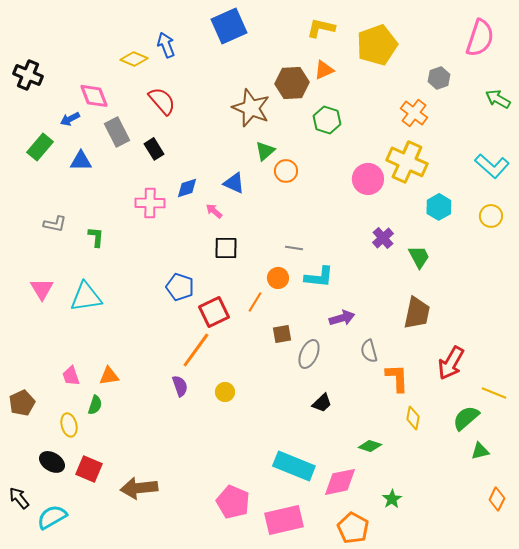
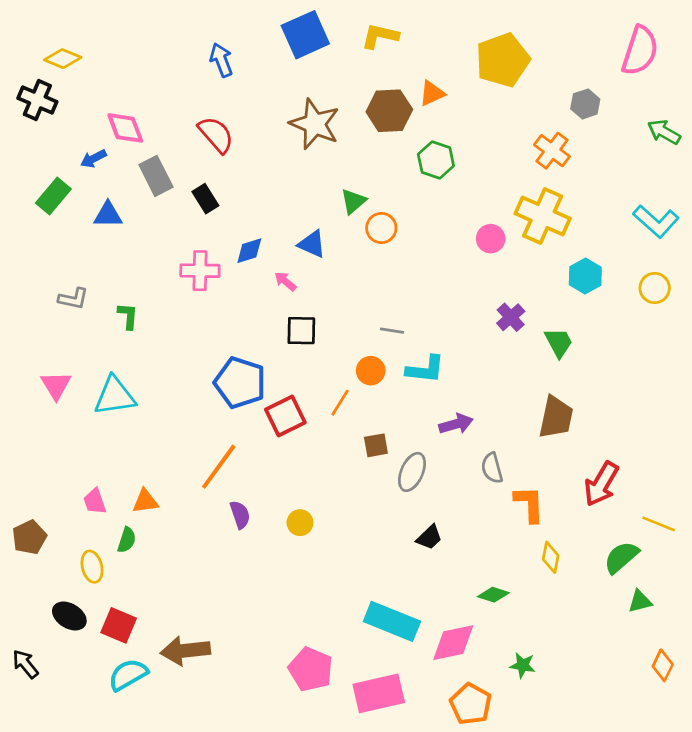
yellow L-shape: (321, 28) -> (380, 36), moved
yellow diamond: (134, 59) -> (63, 59), moved
brown star: (251, 108) -> (315, 124), moved
pink circle: (368, 179) -> (491, 239), size x0.7
blue pentagon: (180, 287) -> (240, 383), size x1.4
orange line: (196, 350) -> (219, 467), moved
green star: (392, 499) -> (523, 665), turned -30
cyan semicircle: (52, 517) -> (128, 675), moved

